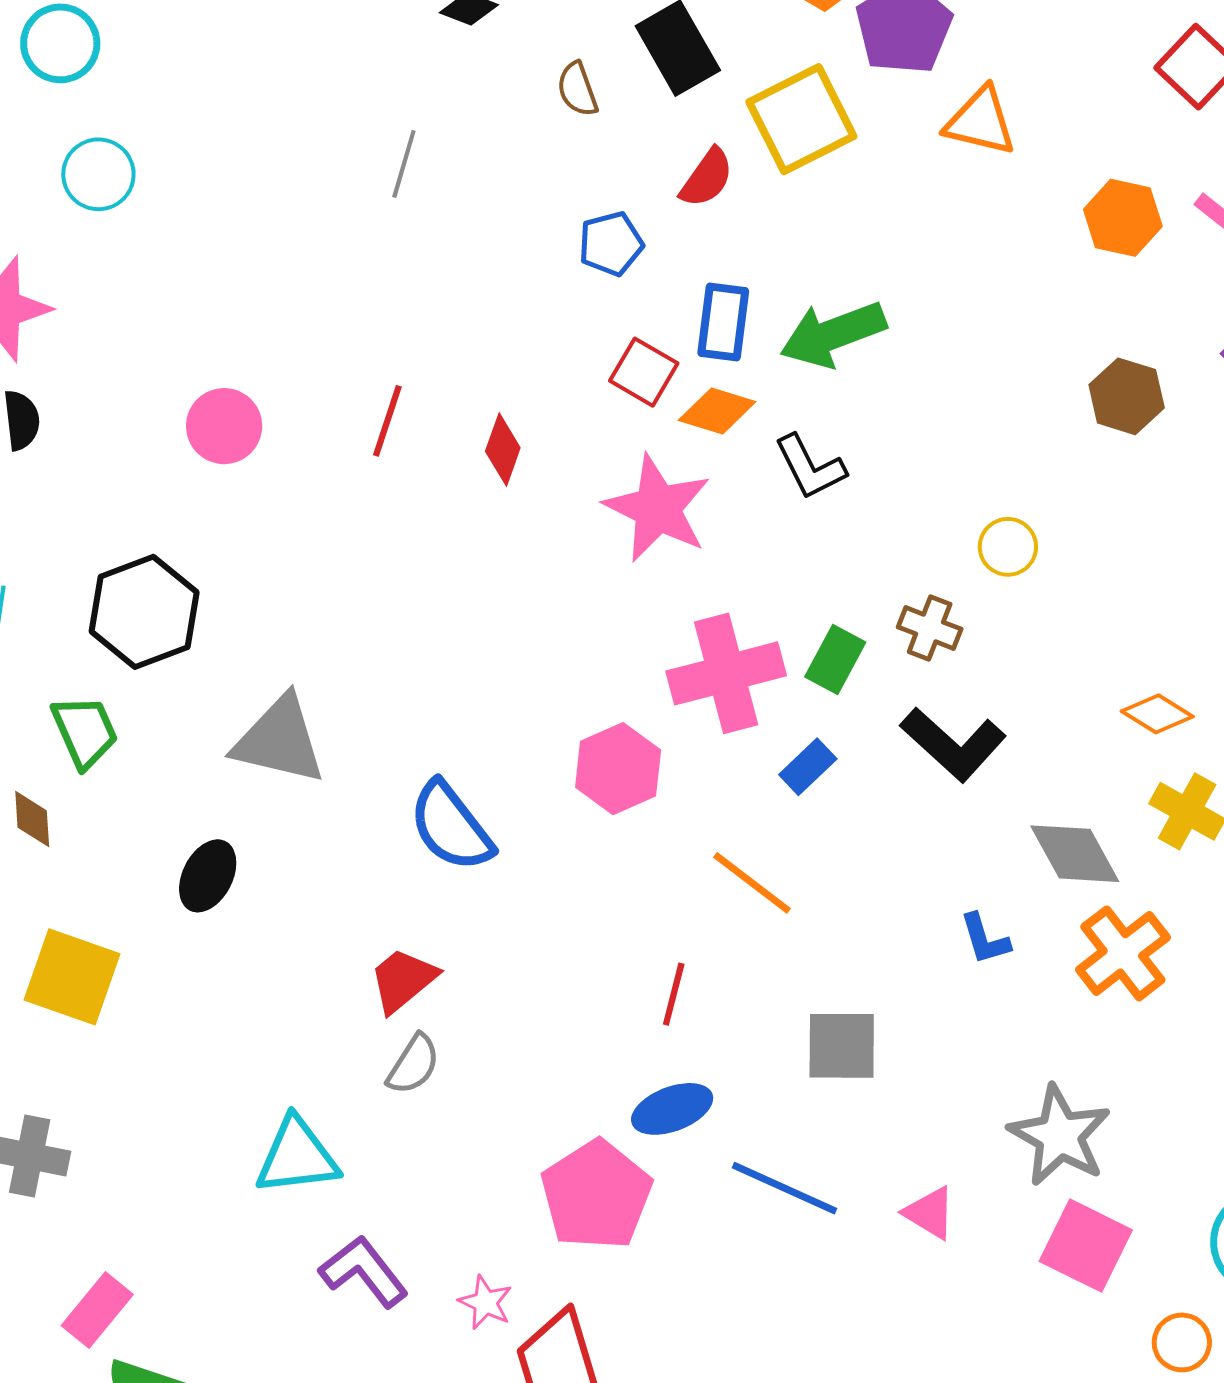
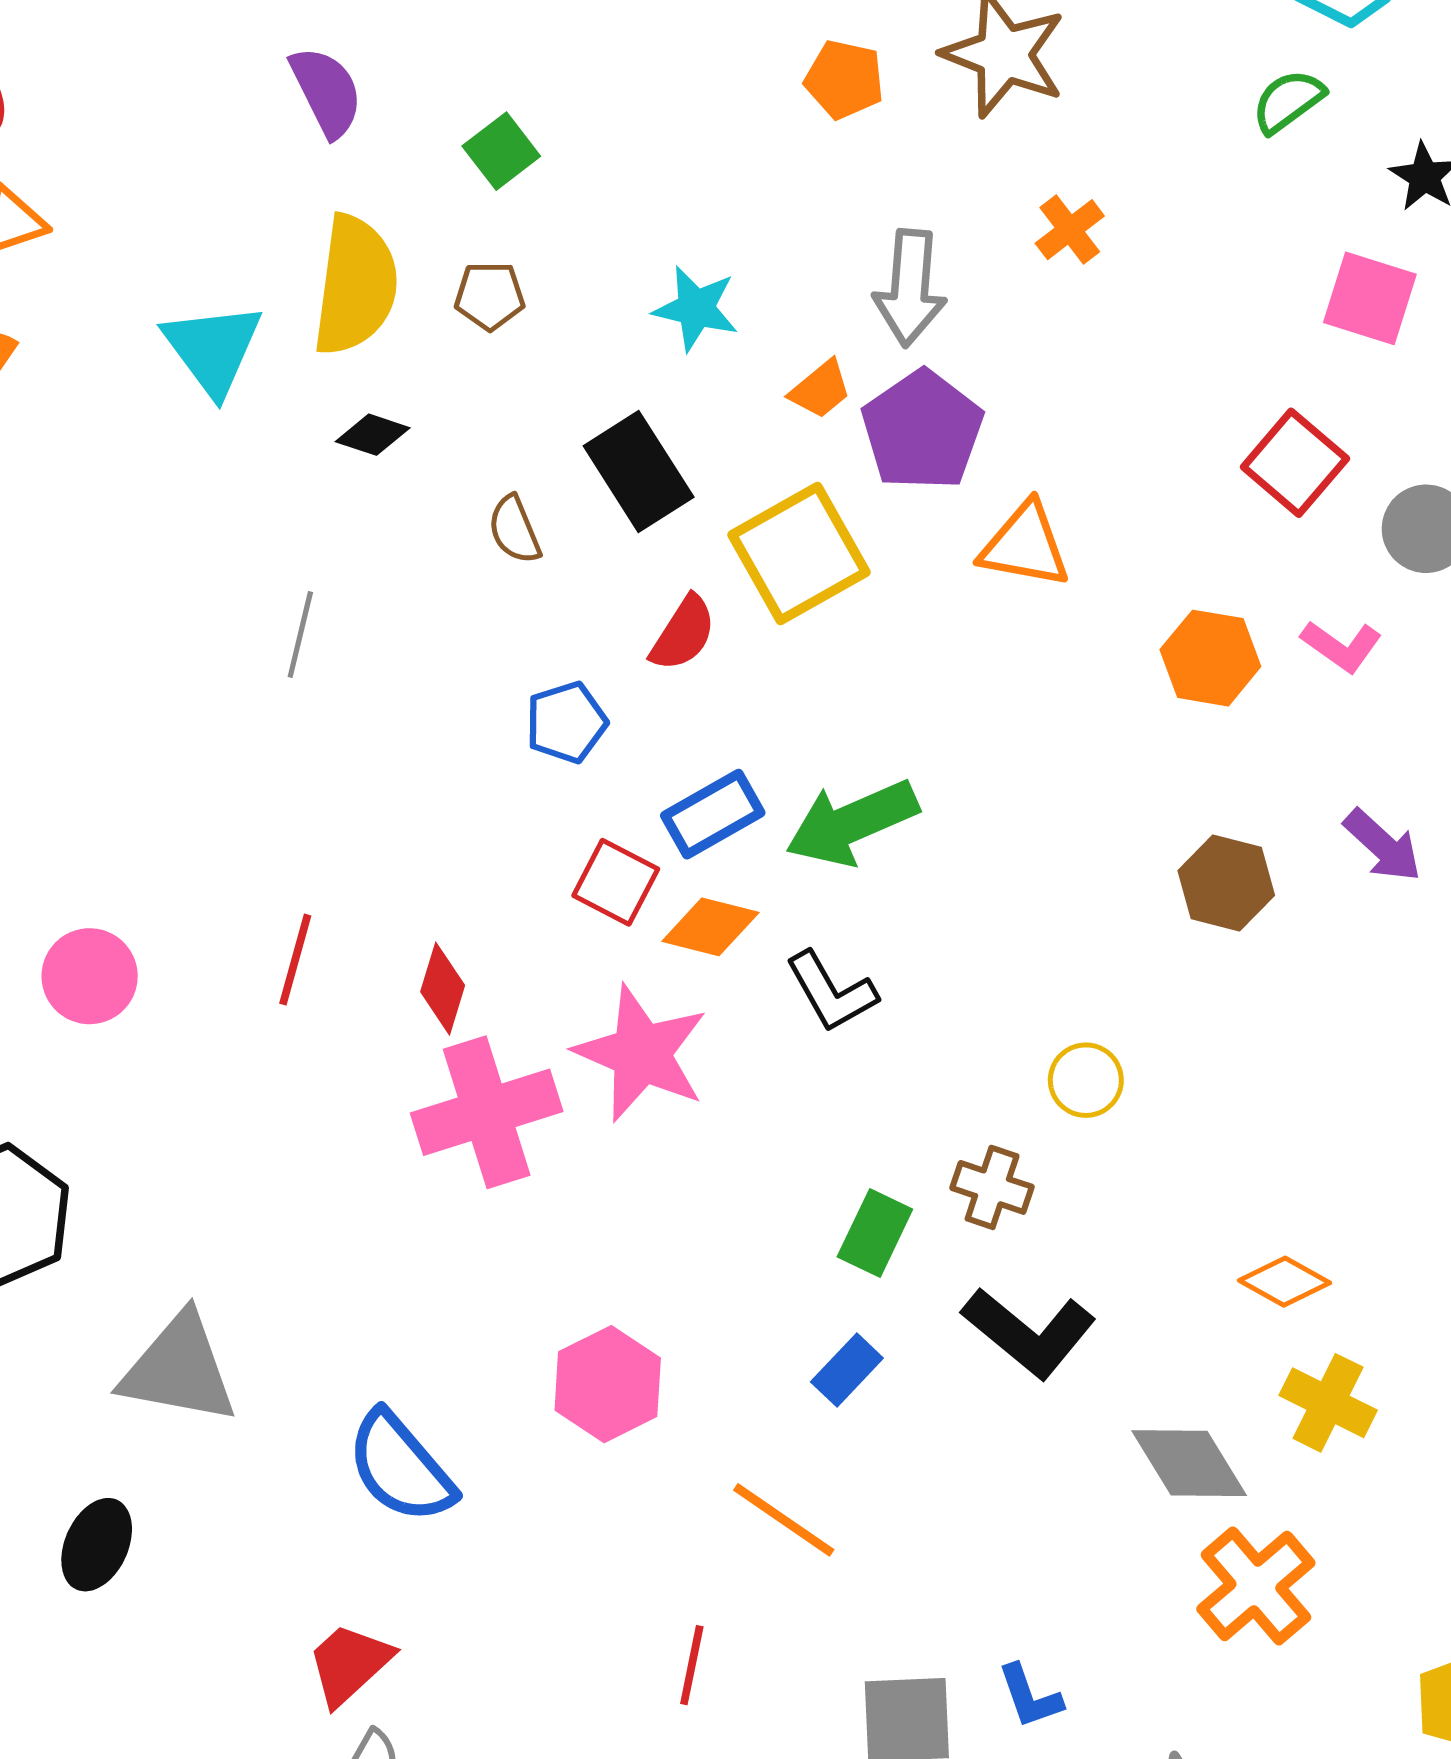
blue rectangle: (723, 322) -> (713, 814), turned 56
pink cross: (726, 673) -> (487, 1112), moved
blue L-shape: (985, 939) -> (1030, 1696), moved

